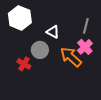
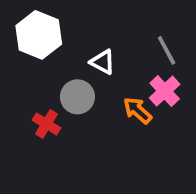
gray line: (86, 26) -> (167, 50), turned -42
orange arrow: (71, 57) -> (138, 110), size x0.7

